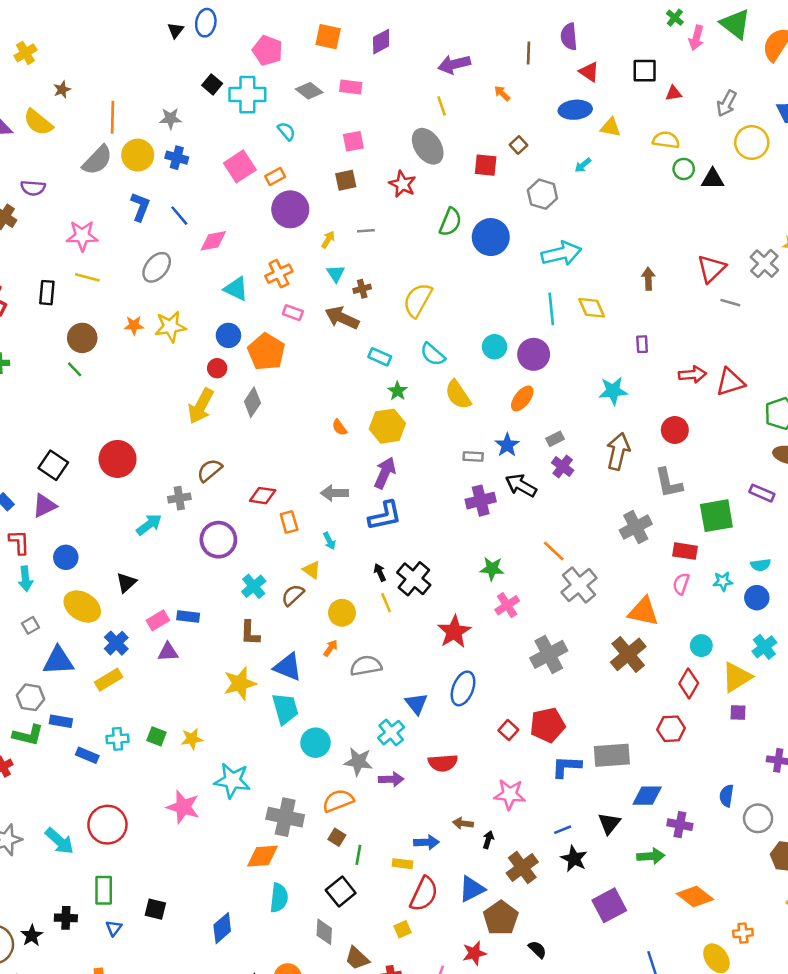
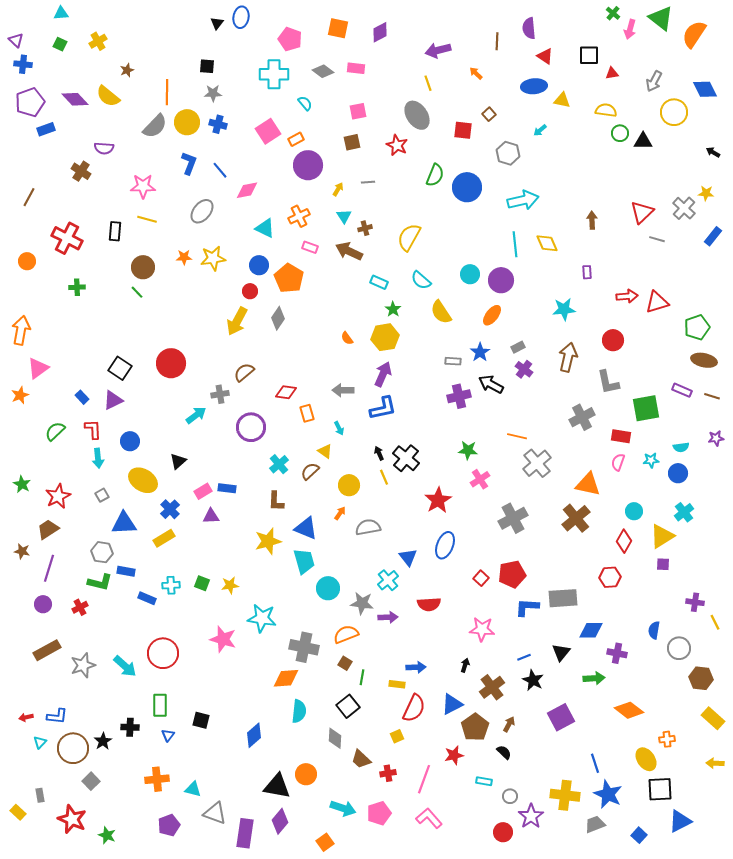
black square: (212, 84) -> (207, 66), moved, turned -35
orange line: (554, 551) -> (517, 436), turned -30
brown arrow: (463, 823) -> (509, 724), moved, turned 112

